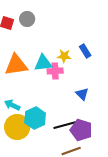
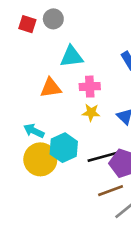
yellow star: (64, 56) -> (91, 113), moved
cyan triangle: (43, 63) -> (72, 57), moved
orange triangle: (16, 65) -> (51, 88), moved, size x0.7

